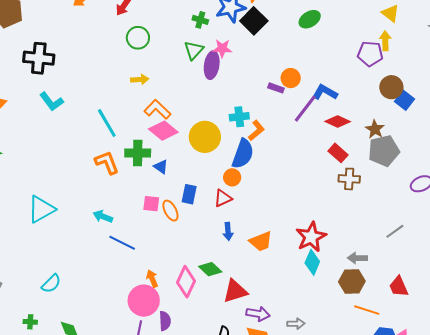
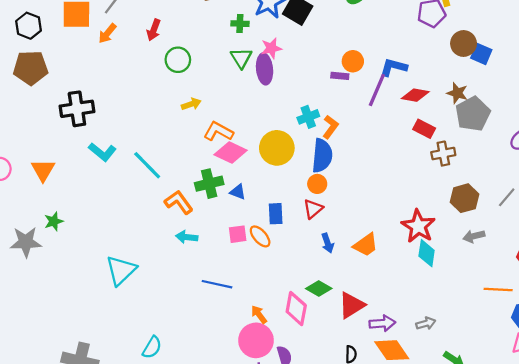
cyan line: (107, 123) -> (147, 165), moved
cyan arrow: (103, 217) -> (187, 237), moved
brown hexagon: (352, 281) -> (464, 198), moved

